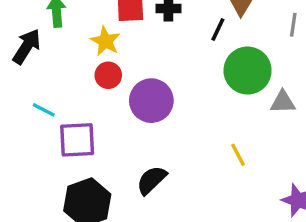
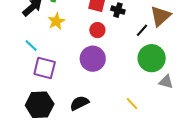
yellow star: (105, 41) -> (56, 21), moved
red circle: (108, 75) -> (97, 30), moved
yellow line: (238, 155) -> (132, 104), turned -32

